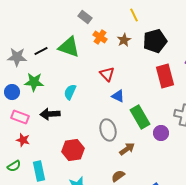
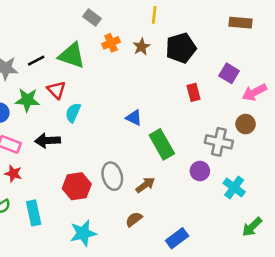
yellow line: (134, 15) -> (154, 15), turned 32
orange cross: (100, 37) -> (111, 43), turned 32
red triangle: (107, 74) -> (56, 90), moved
red rectangle: (165, 76) -> (194, 92), size x0.6
gray ellipse: (108, 130) -> (112, 176), moved
purple circle: (161, 133) -> (200, 171), moved

